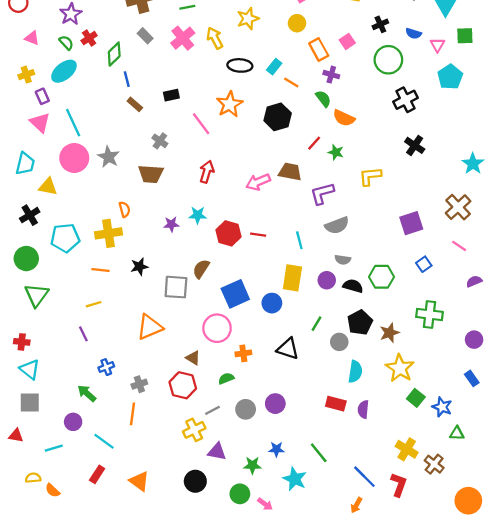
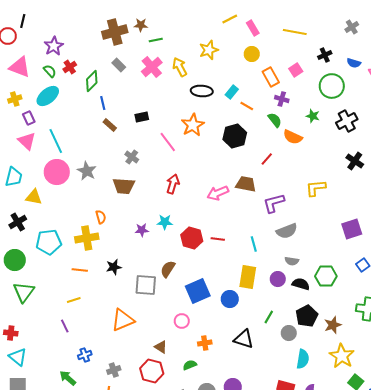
pink triangle: (32, 38) -> (20, 67), size x1.6
green star: (336, 152) -> (313, 116), moved
pink circle: (217, 328) -> (182, 321), size x0.6

